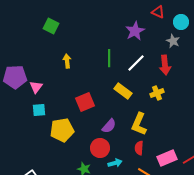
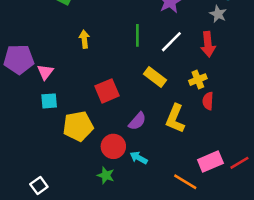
red circle: (100, 148) -> (113, 146), moved
red semicircle: (139, 148) -> (208, 101), moved
cyan arrow: (115, 163) -> (139, 158), moved, turned -136

